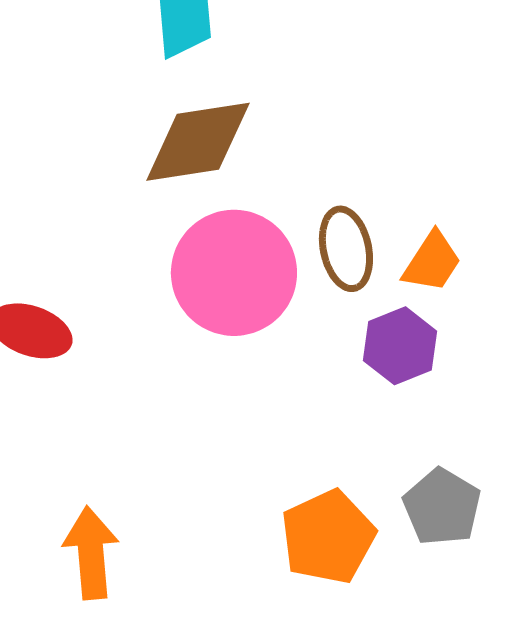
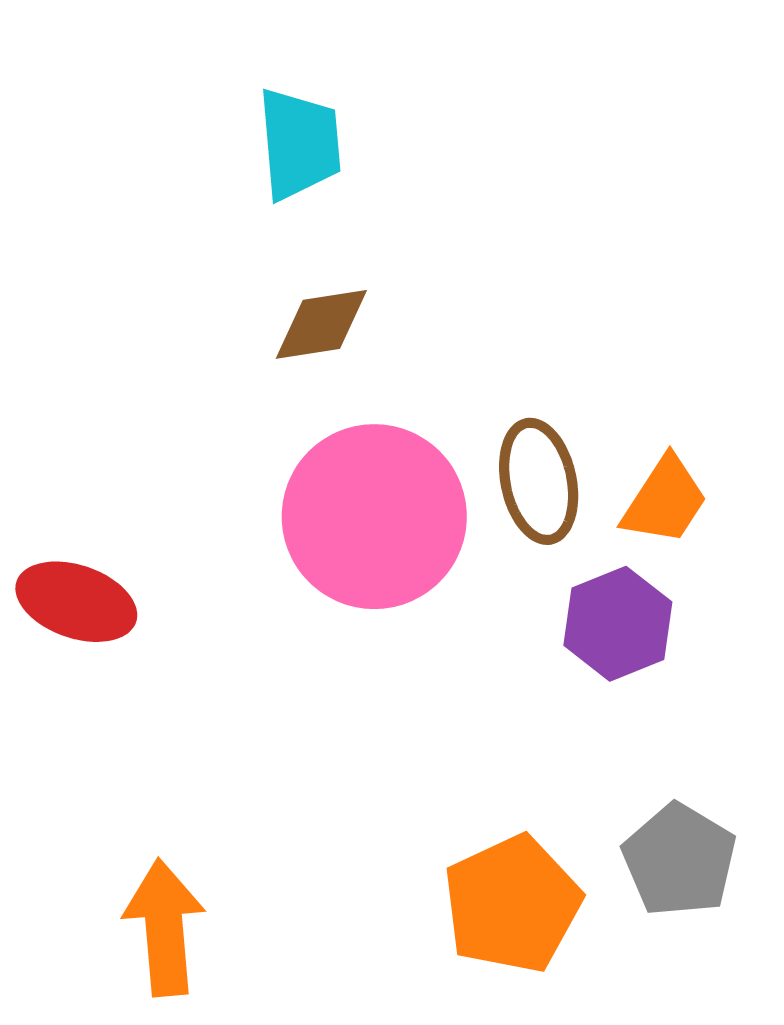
brown diamond: (198, 142) -> (321, 324), size x0.6

